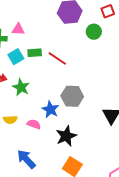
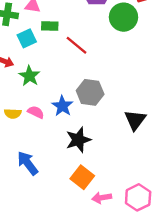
green circle: (94, 32) -> (123, 17), size x1.5
green rectangle: (35, 53) -> (50, 26), moved
pink semicircle: (34, 124) -> (36, 112), moved

